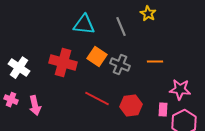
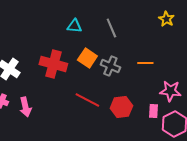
yellow star: (148, 14) -> (166, 19), moved
cyan triangle: (84, 25) -> (74, 26), size x0.7

